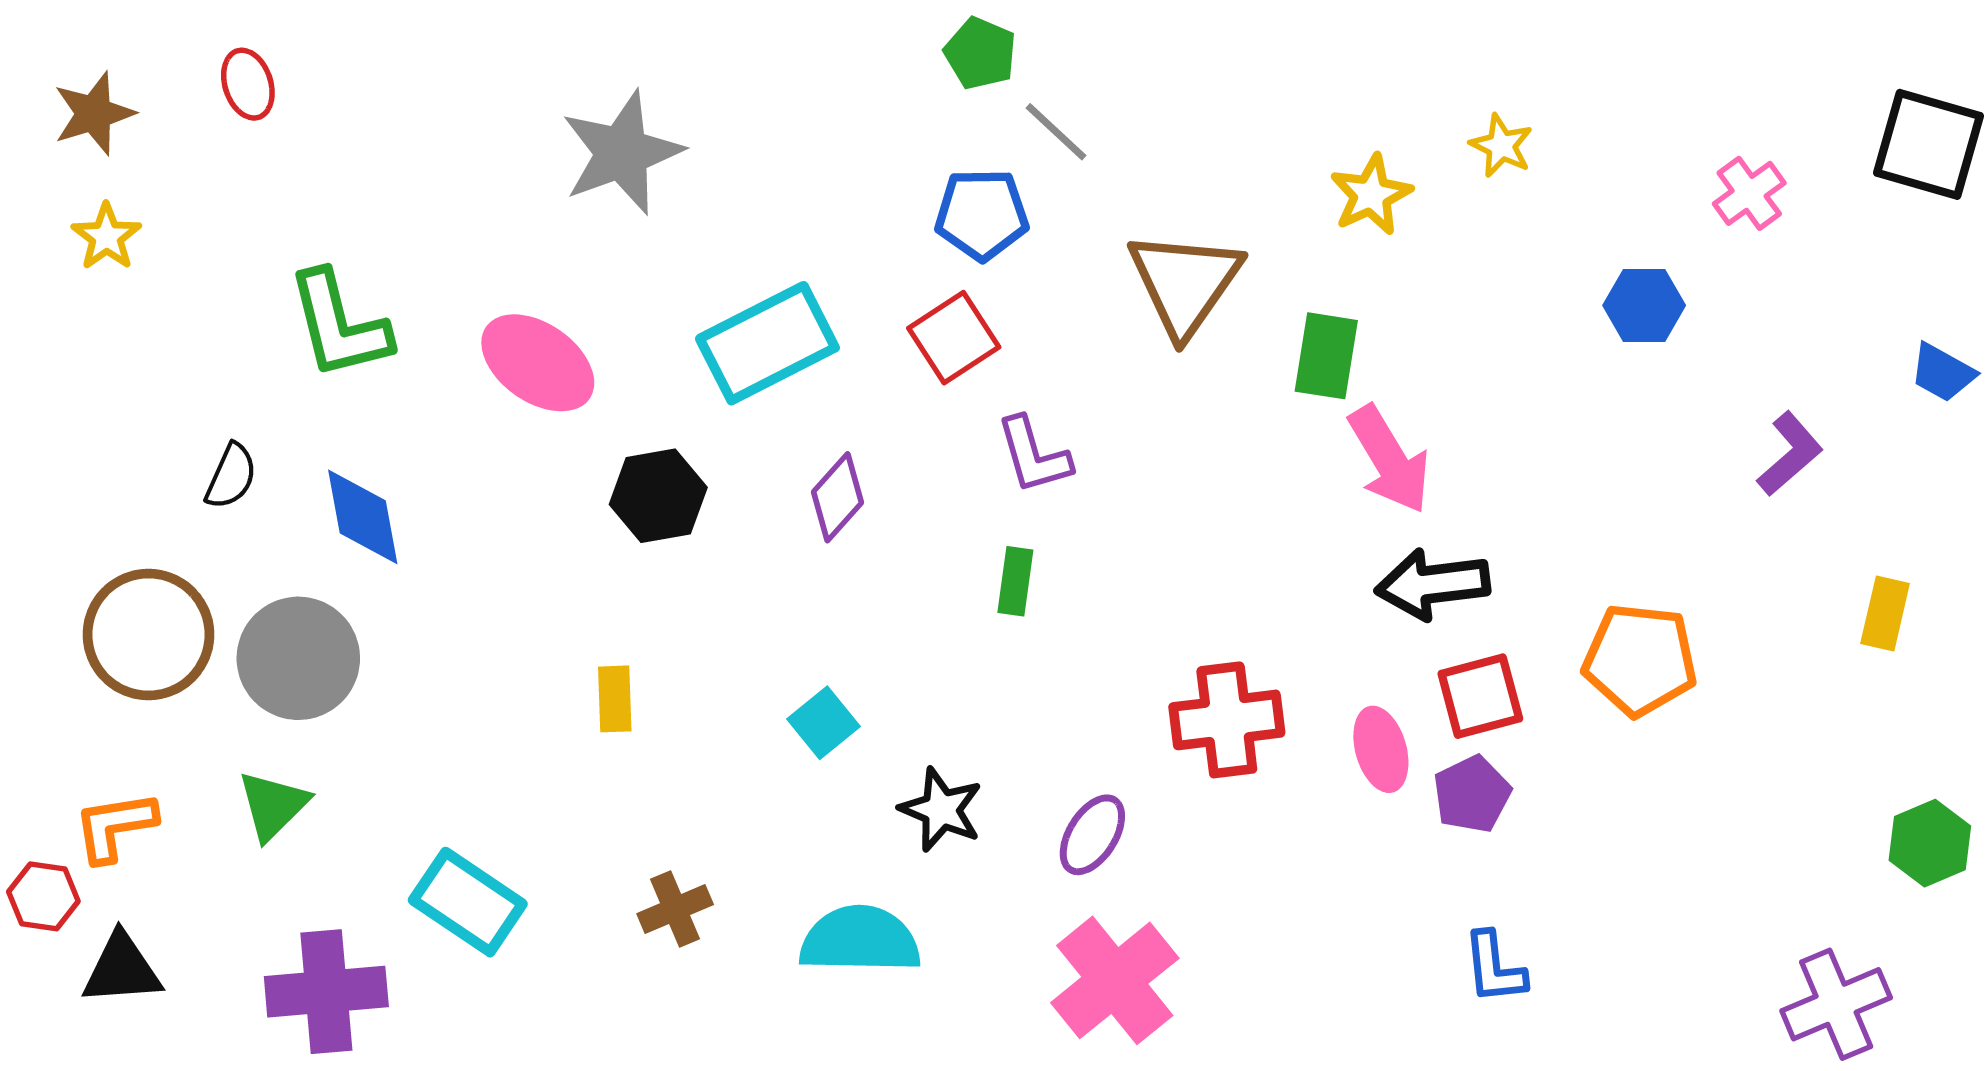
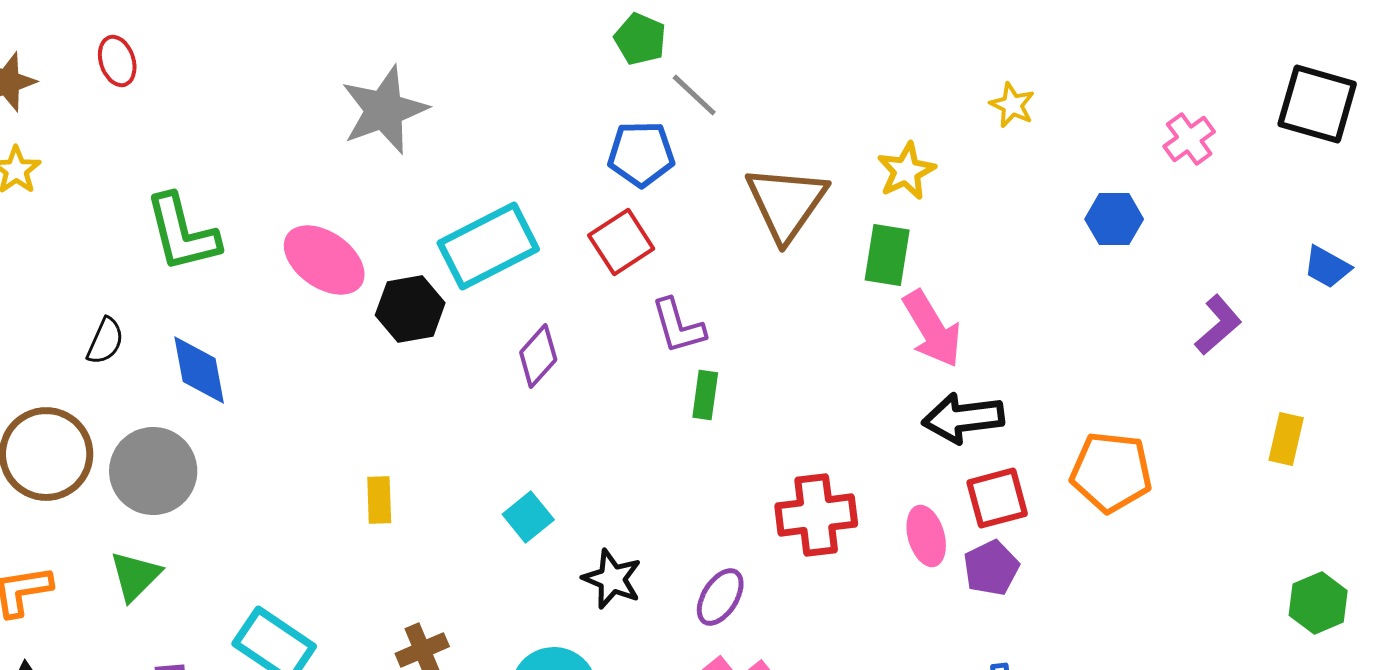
yellow star: (1371, 195) -> (906, 171), moved
black hexagon: (658, 496) -> (410, 309), moved
green rectangle: (1015, 581) -> (705, 395), moved

